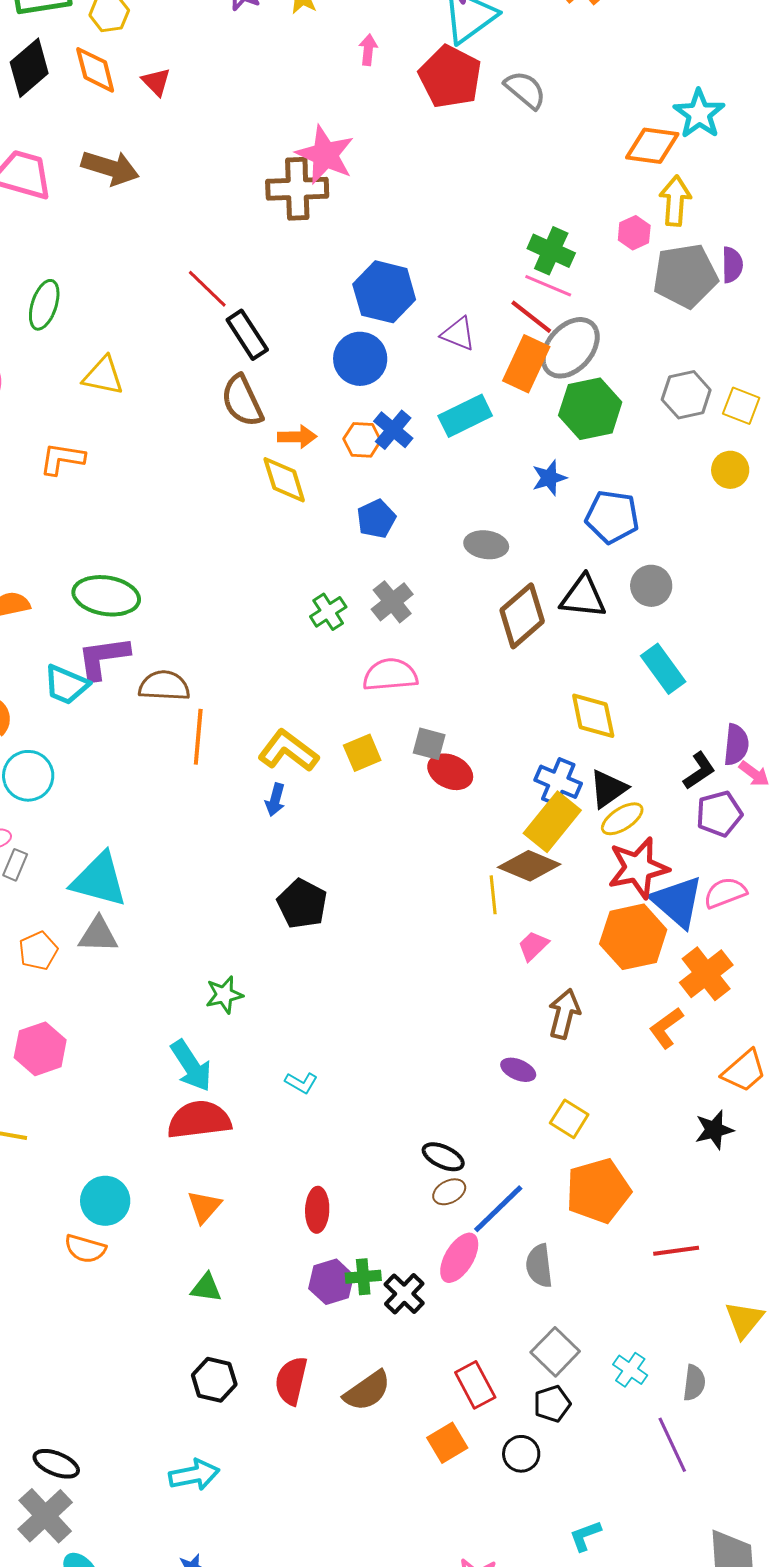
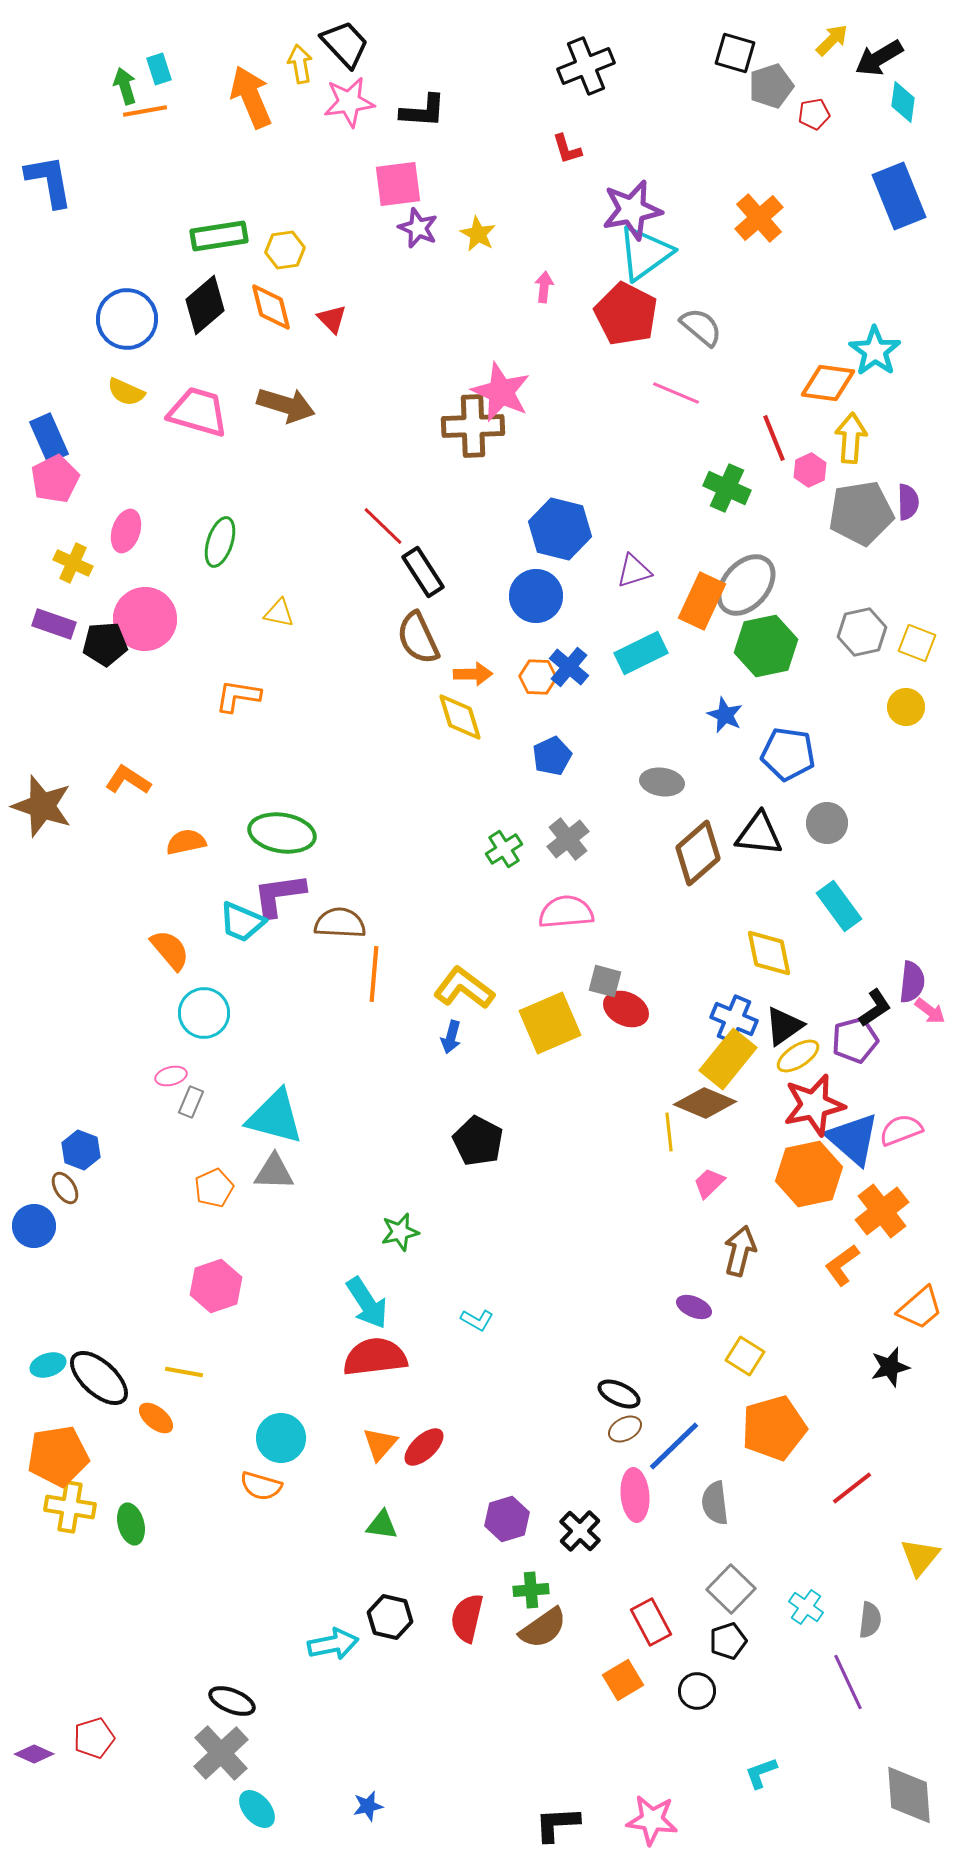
pink line: (548, 286) -> (676, 393), moved
red line: (531, 317) -> (774, 438), moved, turned 30
purple triangle: (458, 334) -> (634, 571), turned -39
yellow triangle: (103, 376) -> (279, 613), size x0.7
blue star: (549, 478) -> (725, 715), turned -30
yellow square: (362, 753) -> (550, 1023), moved, size x1.6
purple pentagon: (719, 814) -> (855, 1040), moved
red ellipse: (317, 1210) -> (424, 1447), moved, turned 45
red line: (676, 1251) -> (852, 1488), turned -30
pink ellipse: (459, 1258) -> (635, 1495), turned -36
green cross: (363, 1277) -> (531, 1590), moved
cyan arrow: (194, 1475) -> (333, 1644), moved

